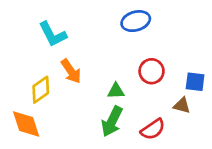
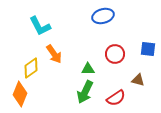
blue square: (195, 82) -> (148, 49), moved
orange diamond: (26, 124) -> (20, 94), turned 40

